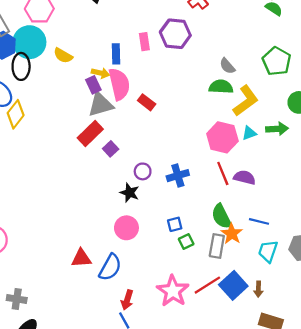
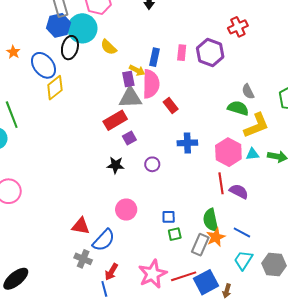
blue cross: (178, 176) -> (187, 143), moved
black star: (130, 193) -> (116, 165), moved, turned -30
gray cross: (17, 299) -> (83, 259), moved

